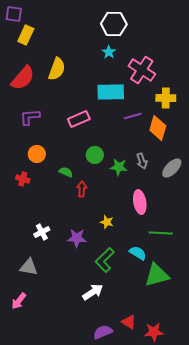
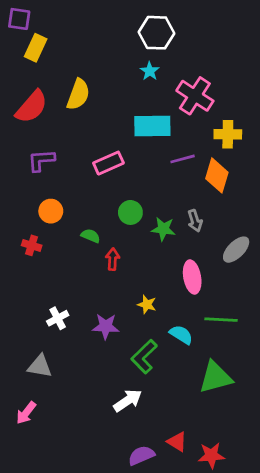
gray ellipse: (172, 168) -> (236, 250), moved
cyan semicircle: (138, 253) -> (181, 335), moved

